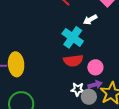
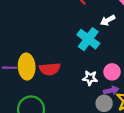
red semicircle: (73, 61) -> (50, 69), moved
white star: (78, 89) -> (90, 78), moved

